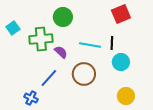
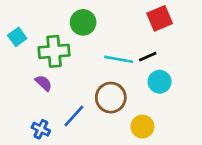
black line: (112, 43) -> (148, 57), turned 64
purple semicircle: (61, 52) -> (44, 83), moved
blue line: (49, 78) -> (74, 116), moved
yellow circle: (126, 96) -> (142, 127), moved

